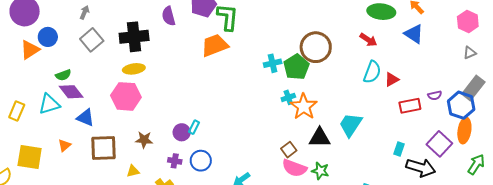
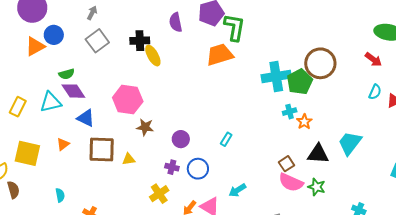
black cross: (134, 37) -> (140, 41), size x0.7
cyan cross: (273, 63) -> (276, 76), size x1.6
yellow ellipse: (134, 69) -> (153, 56), moved, turned 65
cyan semicircle: (372, 72) -> (375, 92), size x0.7
orange star: (304, 107) -> (304, 122), size x0.6
cyan rectangle: (194, 127) -> (226, 139), moved
brown star: (144, 140) -> (145, 127), moved
yellow triangle: (133, 171) -> (129, 159), moved

